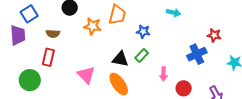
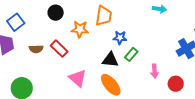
blue star: (143, 32) -> (120, 38), moved
brown semicircle: (53, 34) -> (36, 49), moved
red rectangle: (48, 57) -> (59, 49), moved, turned -54

